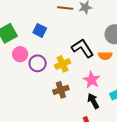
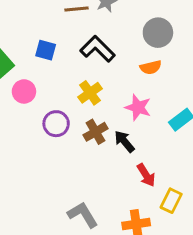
black L-shape: (83, 48) -> (97, 49), moved
purple circle: (38, 63) -> (56, 124), moved
black arrow: (93, 101) -> (124, 141), moved

